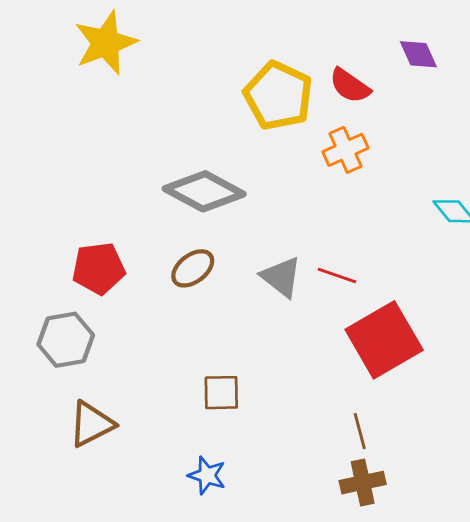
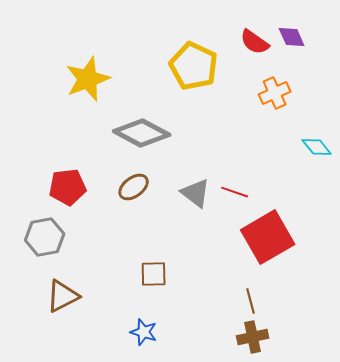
yellow star: (106, 43) -> (88, 79), moved
red semicircle: (350, 86) -> (255, 42), moved
orange cross: (345, 150) -> (275, 93), moved

